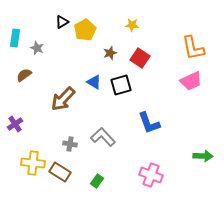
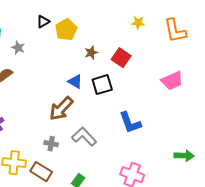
yellow star: (132, 25) -> (138, 23), moved
orange L-shape: (193, 48) -> (175, 31), moved
brown arrow: (63, 99) -> (61, 109), moved

